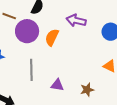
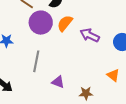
purple arrow: (76, 21) -> (90, 35), moved
orange semicircle: (52, 37) -> (65, 23), moved

